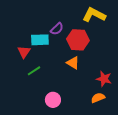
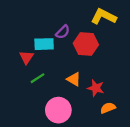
orange triangle: (73, 63) -> (74, 79), moved
red star: (104, 79) -> (96, 88), moved
pink circle: (53, 100) -> (58, 110), size x1.5

